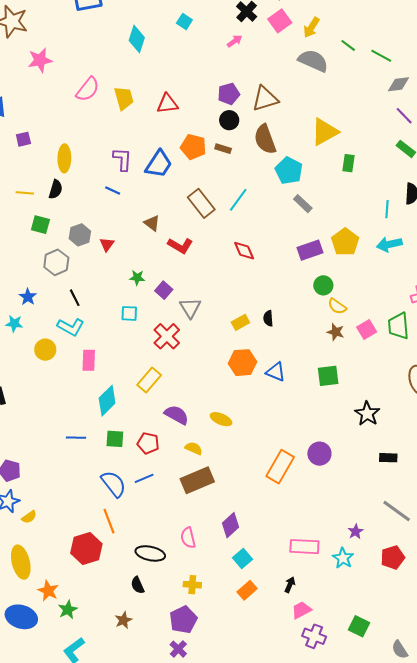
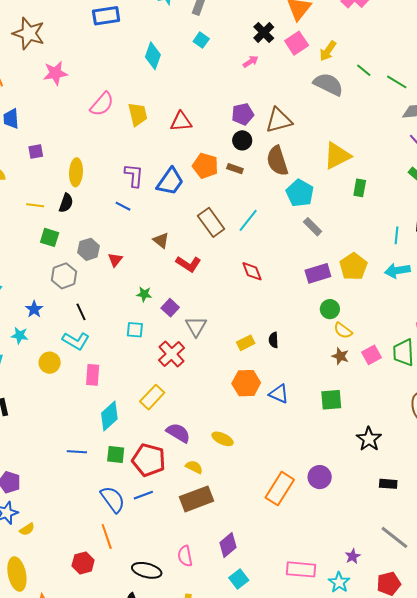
red pentagon: (148, 443) -> (149, 460), size x1.5
red hexagon: (86, 548) -> (83, 563), size x0.7

